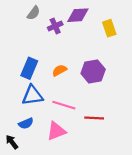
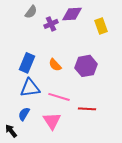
orange semicircle: (60, 70) -> (55, 65), turned -104
blue semicircle: (26, 123) -> (24, 114), turned 144
pink triangle: (56, 131) -> (52, 121), turned -42

